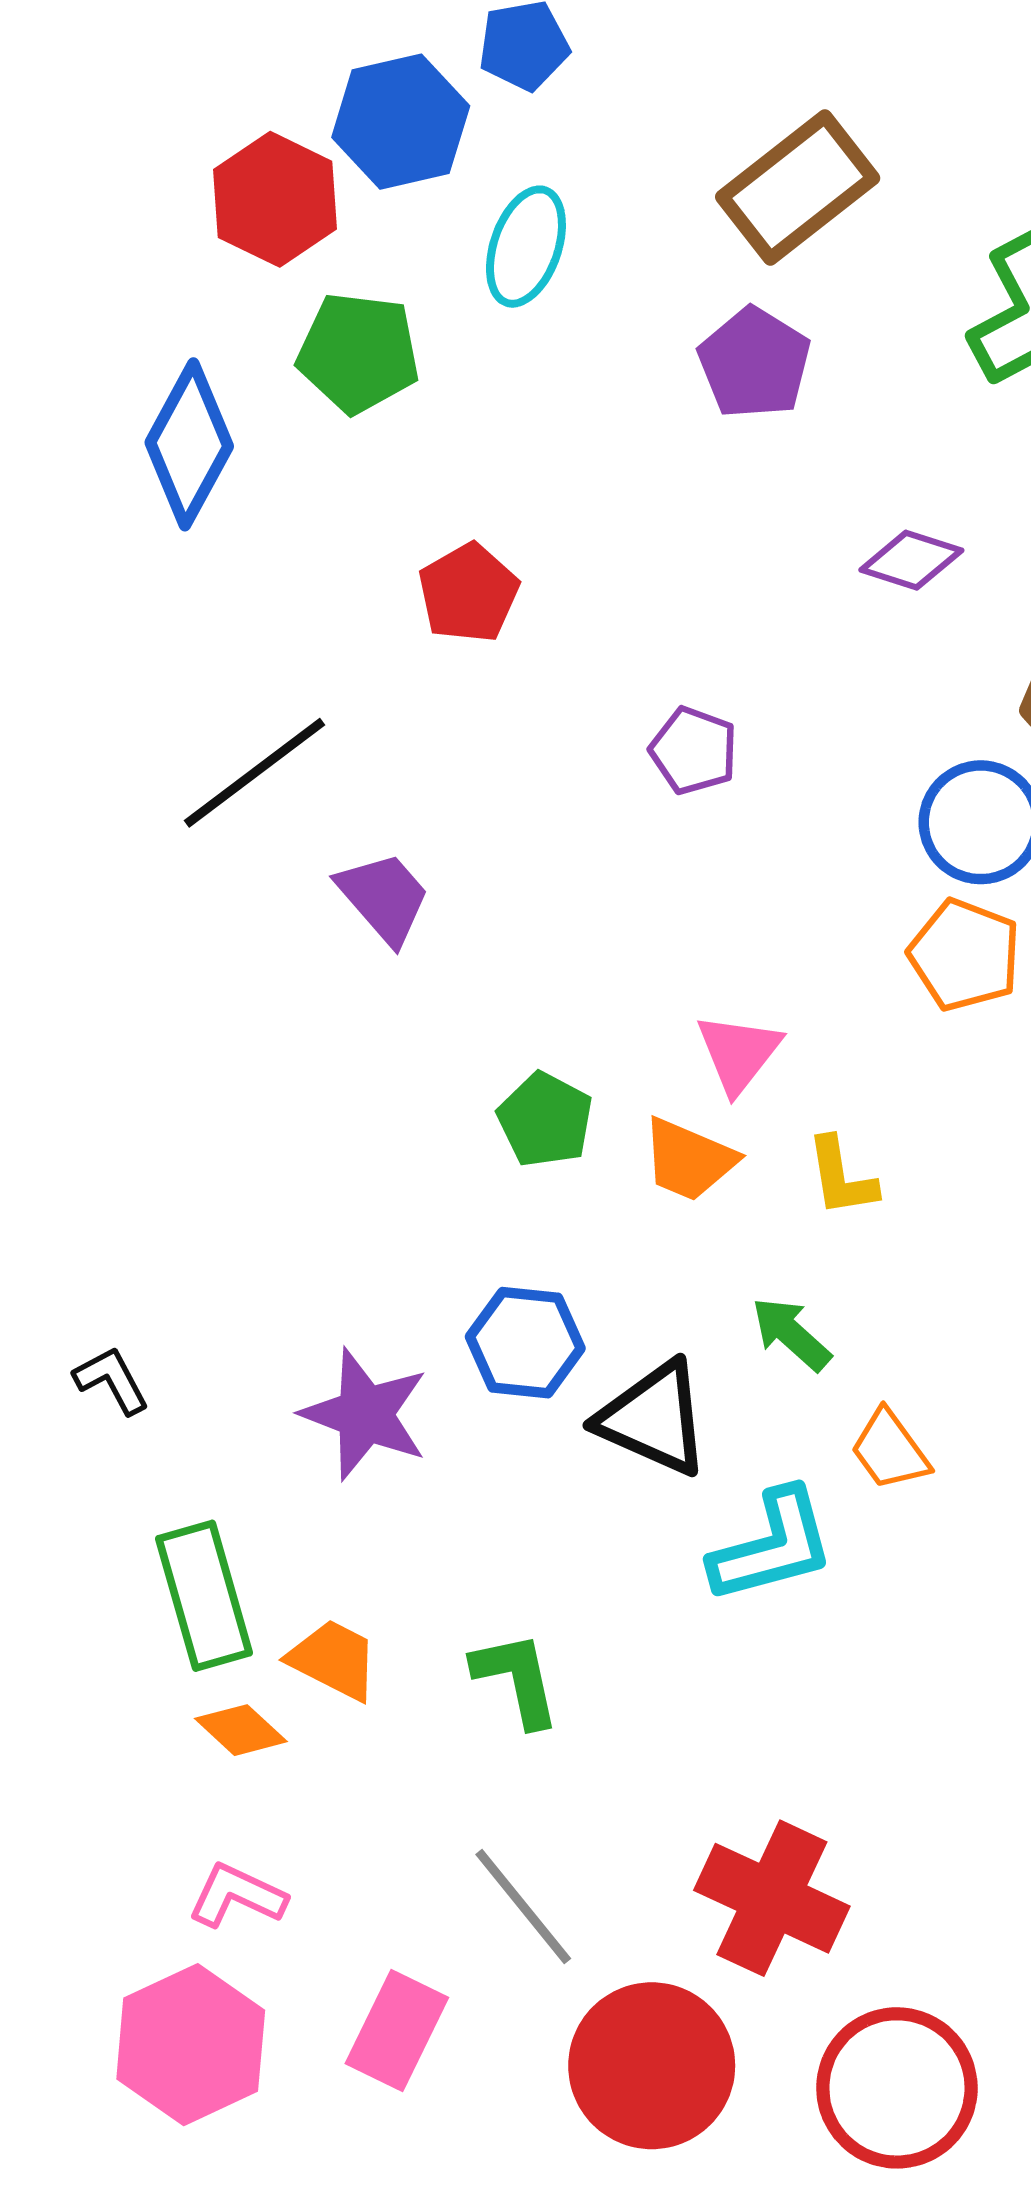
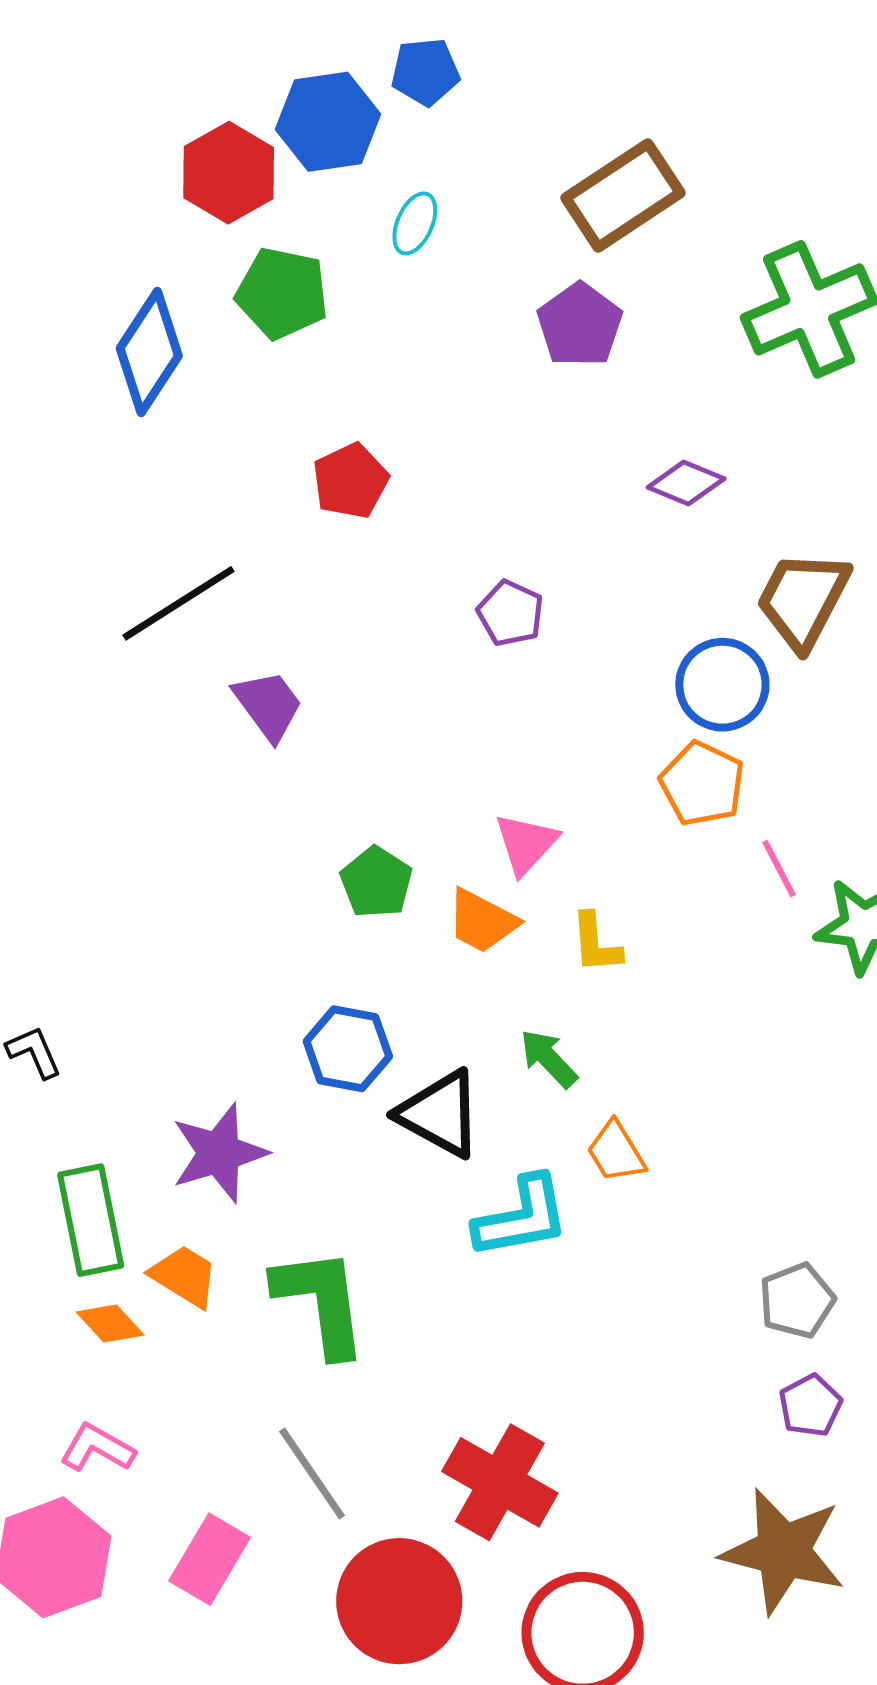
cyan ellipse: (526, 247) -> (415, 223), size x0.7
purple star: (365, 1414) -> (219, 1153), moved, turned 30
green L-shape: (517, 1679) -> (321, 1302), size x1.5

